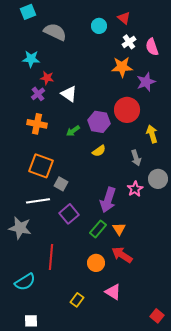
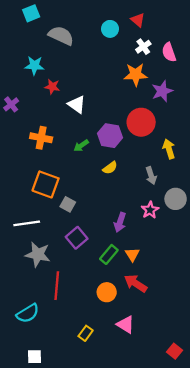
purple cross: (38, 94) -> (11, 104), moved
purple arrow: (108, 200) -> (120, 222), size x0.7
white line: (38, 201) -> (27, 223), moved
gray star: (20, 228) -> (38, 254), moved

